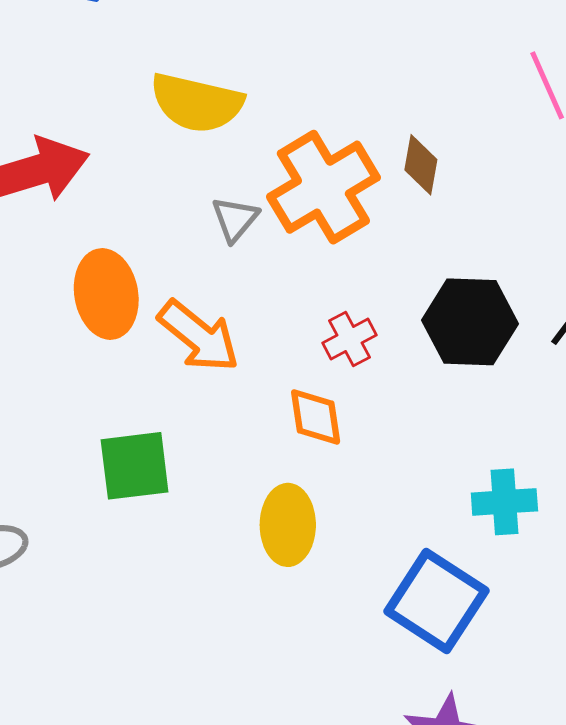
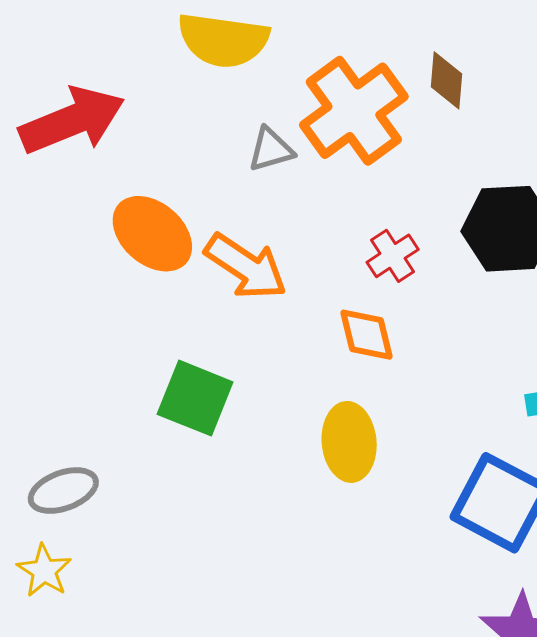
gray triangle: (235, 219) -> (271, 150), turned 39
orange ellipse: (106, 294) -> (152, 234), turned -34
green square: (135, 466) -> (195, 398), turned 34

